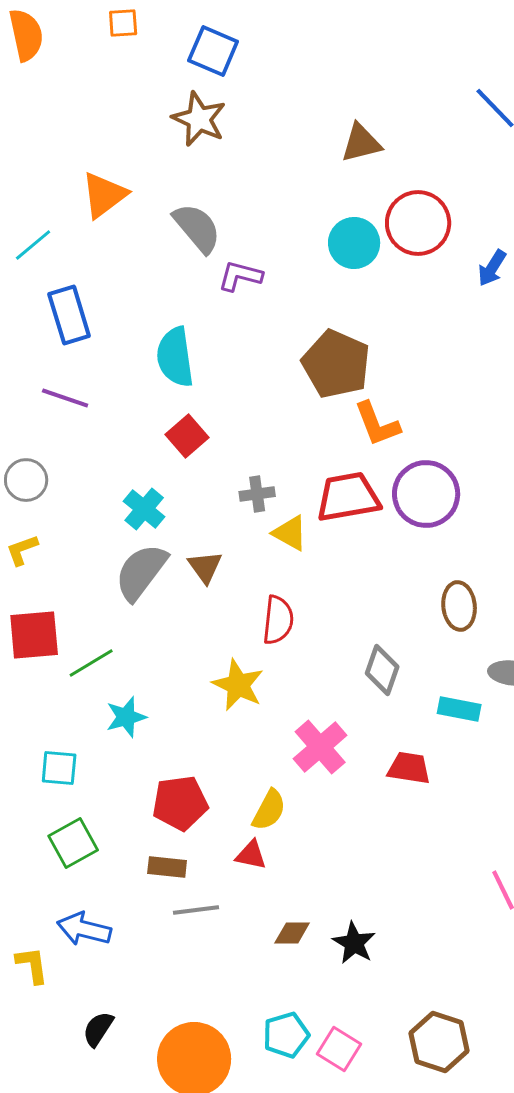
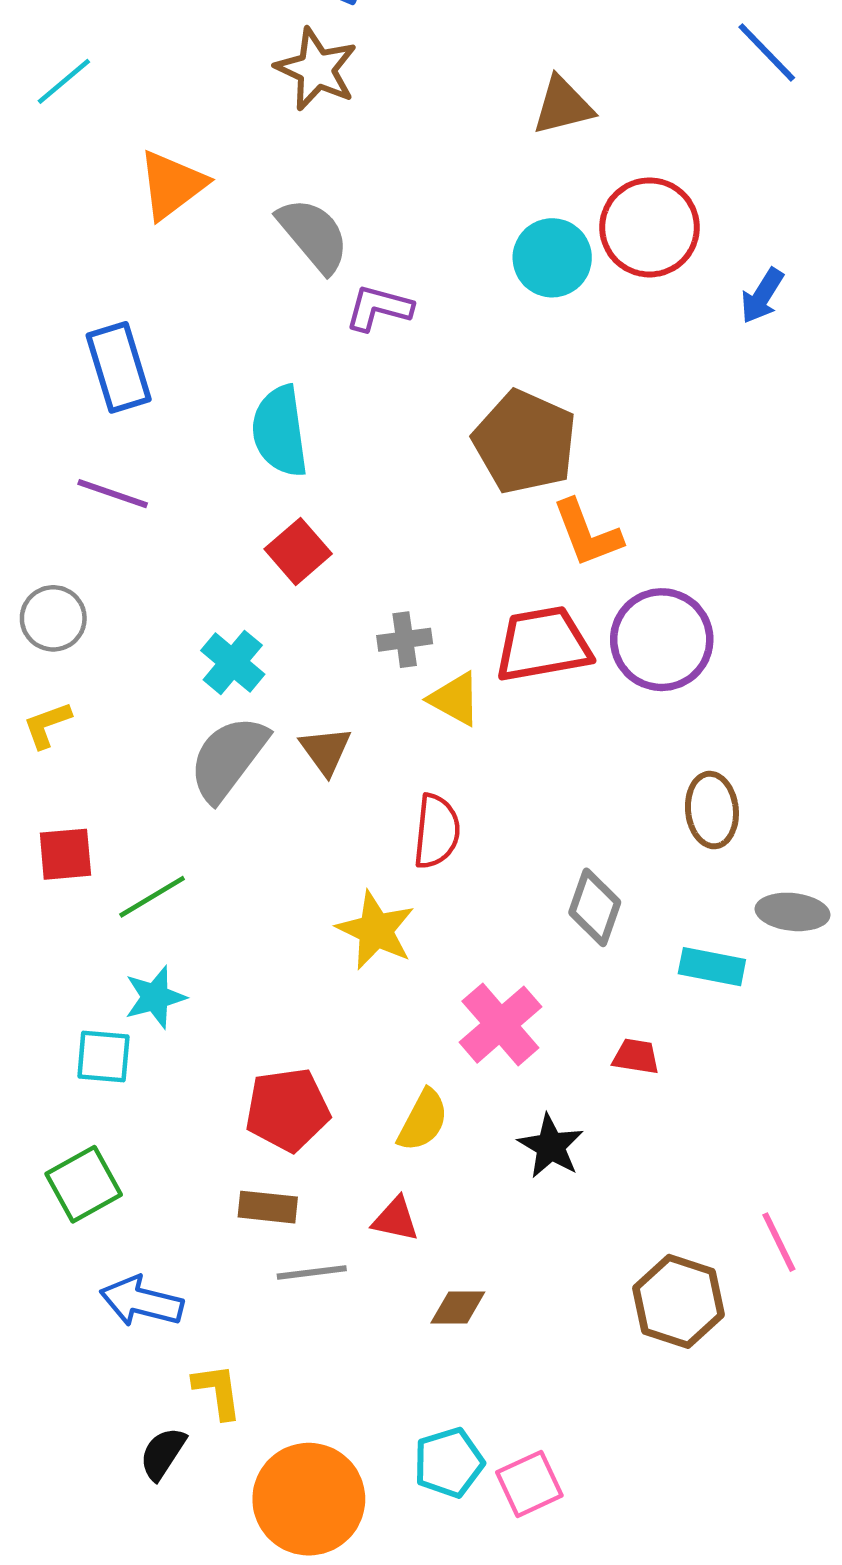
cyan line: (33, 245) -> (64, 81), moved
red square: (34, 635) -> (65, 854), size x0.7
cyan star: (126, 717) -> (155, 997), moved
red trapezoid: (409, 768) -> (636, 1056), size x0.7
green square: (73, 843) -> (84, 1184), moved
red triangle: (251, 855) -> (396, 1219), moved
black star: (354, 943) -> (551, 1146), moved
yellow L-shape: (32, 965) -> (218, 1391), moved
brown hexagon: (439, 1042) -> (678, 1301), moved
pink square: (339, 1049) -> (529, 1484), turned 33

